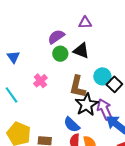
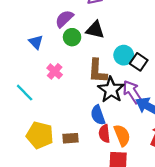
blue triangle: (13, 57) -> (36, 42), moved
blue semicircle: (72, 125) -> (98, 115), turned 36

